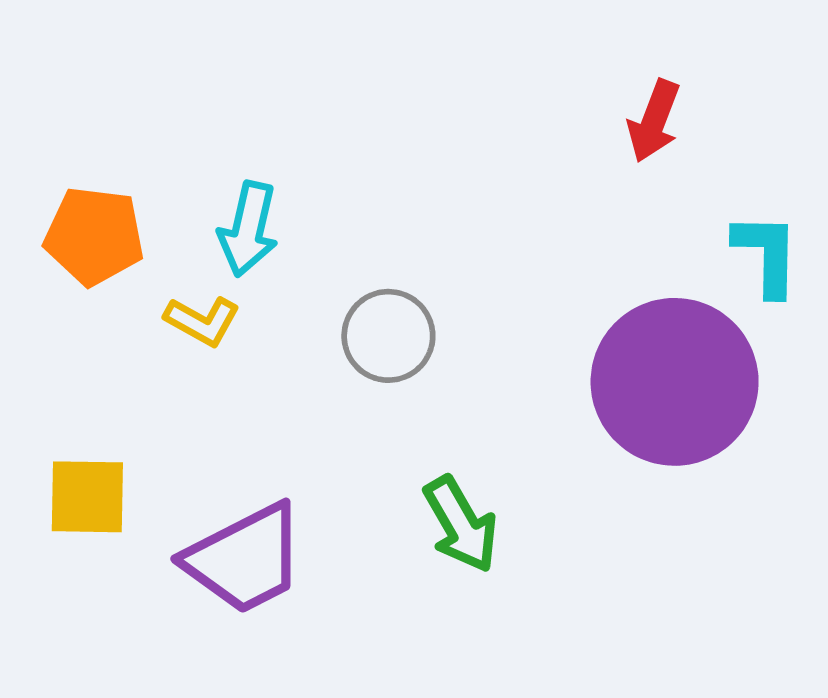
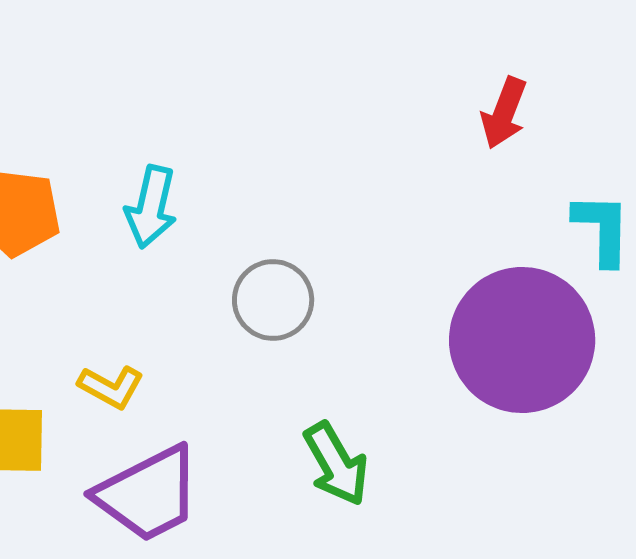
yellow L-shape: (202, 321) -> (111, 387), moved

